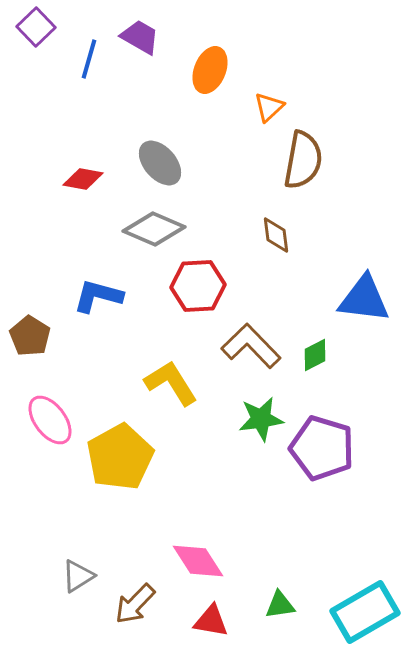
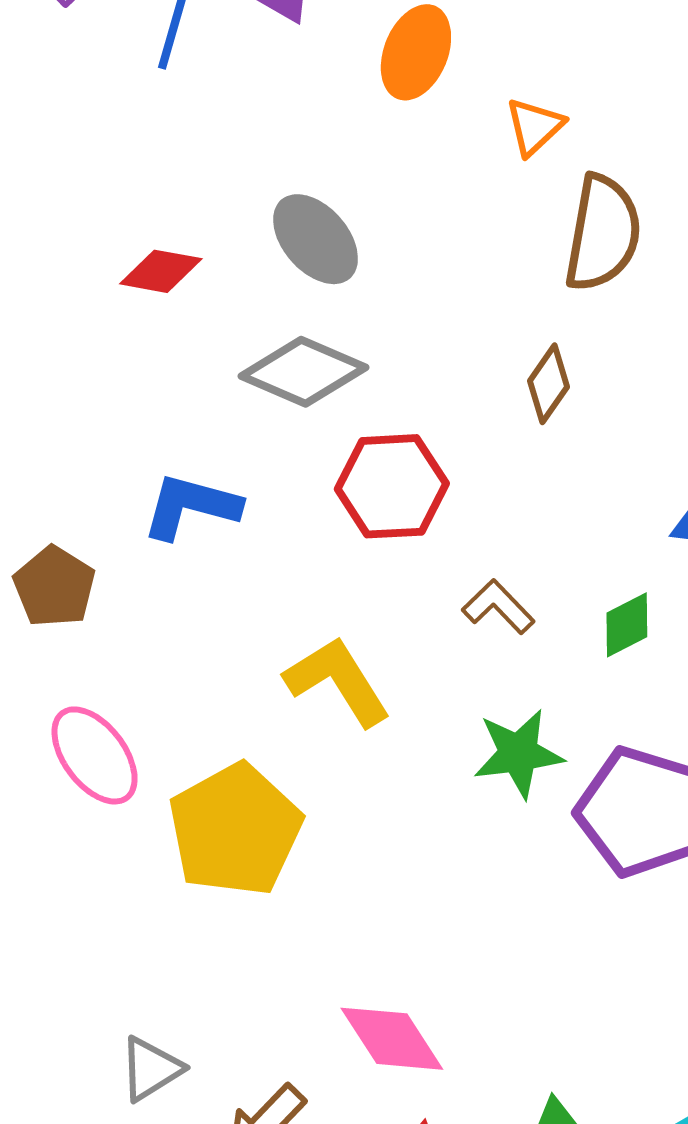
brown diamond: (276, 235) -> (549, 384), turned 42
brown L-shape: (251, 346) -> (498, 607), size x0.6

